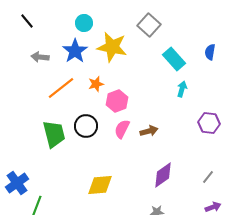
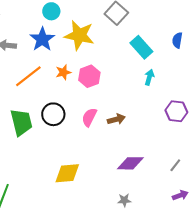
pink hexagon: (117, 101) -> (89, 76), moved
purple diamond: (163, 175) -> (130, 163), turned 36

